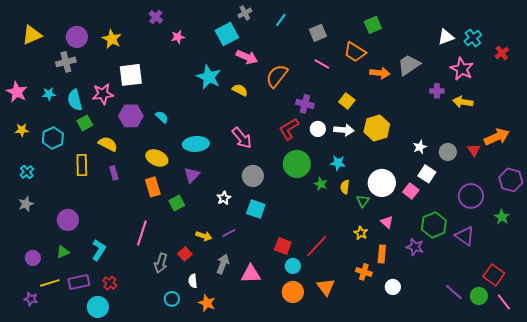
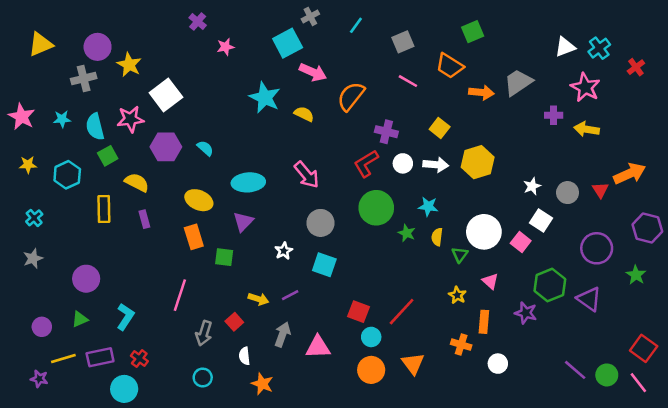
yellow star: (112, 39) -> (129, 65), moved
white square: (131, 75) -> (166, 95), turned -30
green square: (177, 203) -> (224, 257), turned 35
red square: (494, 275) -> (644, 348), moved
cyan circle: (172, 299) -> (203, 378), moved

